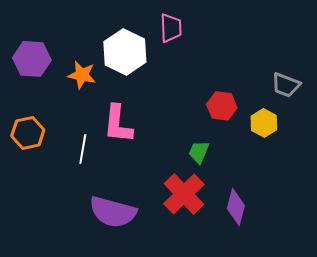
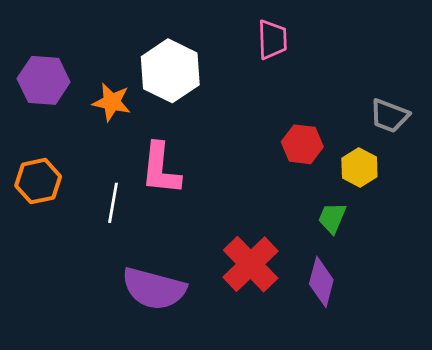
pink trapezoid: (171, 28) -> (272, 39), moved
green trapezoid: (199, 152) -> (332, 218), moved

